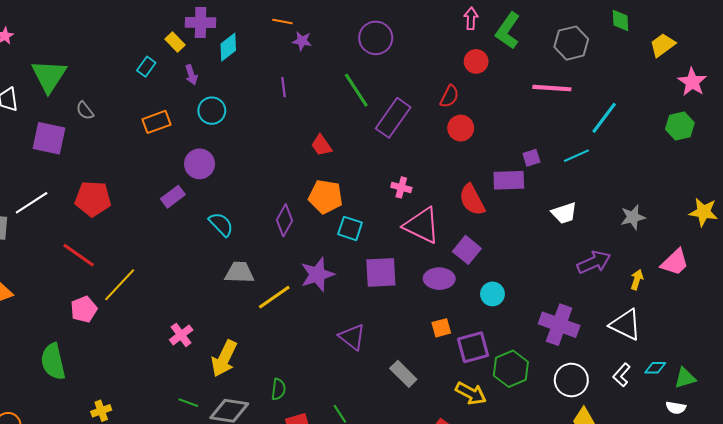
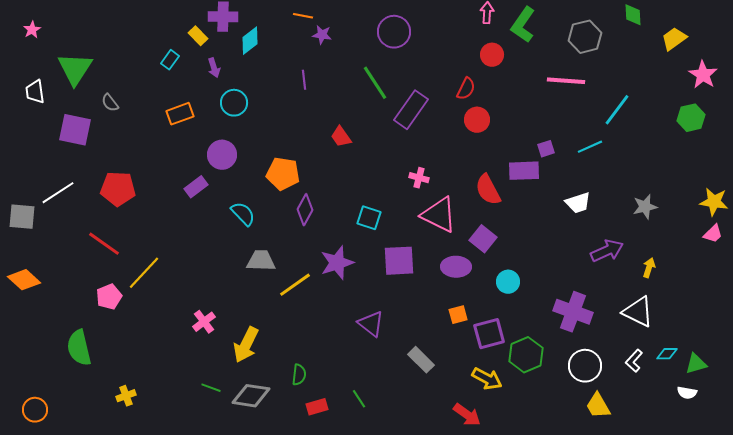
orange pentagon: (326, 197) -> (283, 174), moved
pink trapezoid: (675, 262) -> (713, 234), moved, size x0.7

